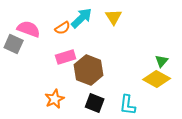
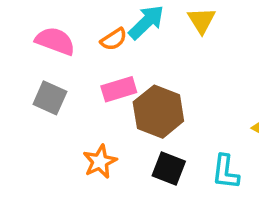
gray square: (14, 44) -> (50, 98), moved

